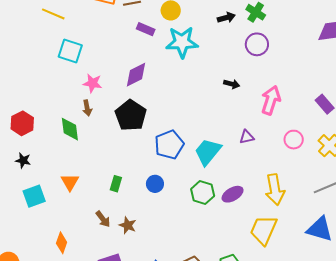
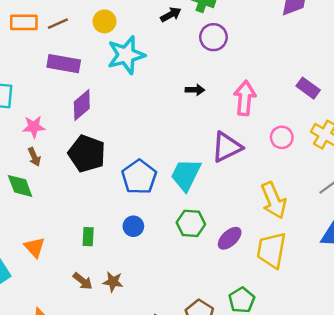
purple rectangle: (146, 29) -> (64, 64), moved, size x1.5
purple triangle: (247, 137) -> (227, 147), size x1.8
purple ellipse: (233, 194) -> (230, 238), moved

